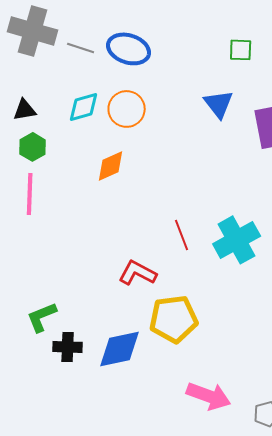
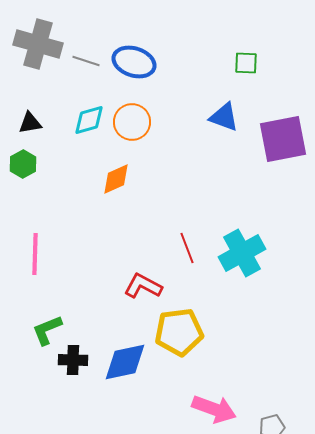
blue triangle: (219, 104) -> (224, 117), turned -32
green hexagon: (33, 147) -> (23, 164), moved
pink line: (30, 194) -> (35, 254), moved

